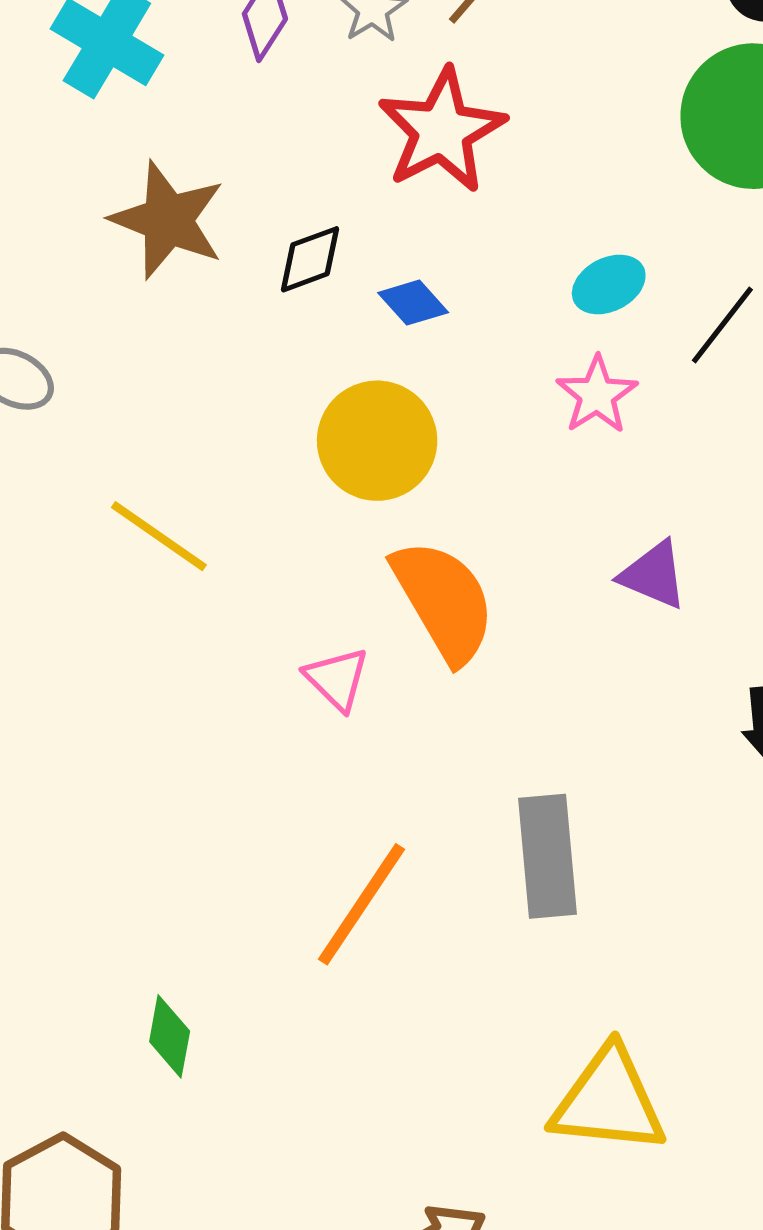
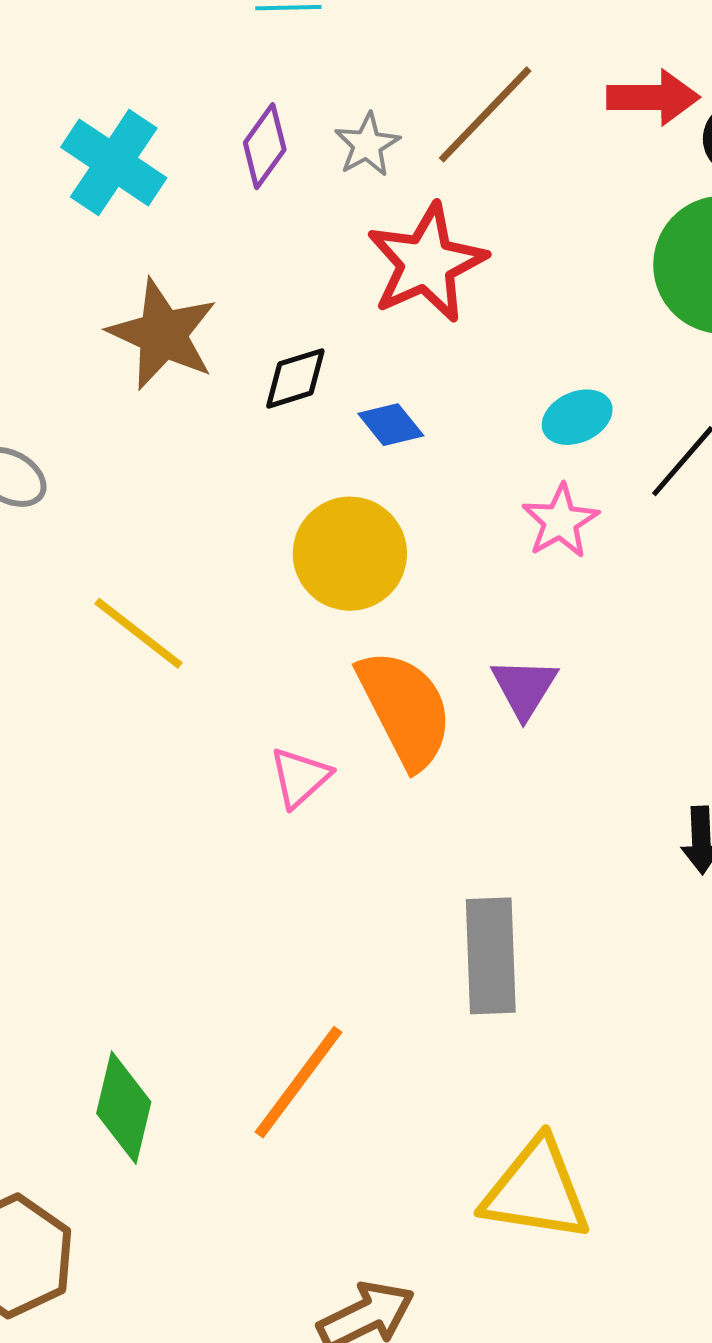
purple triangle: (653, 575) -> (524, 688), moved, turned 36
pink triangle: (337, 679) -> (300, 777), turned 30
orange line: (361, 904) -> (298, 1082), moved
green diamond: (170, 1036) -> (124, 1108), size x1.4

